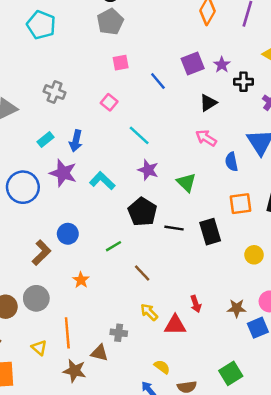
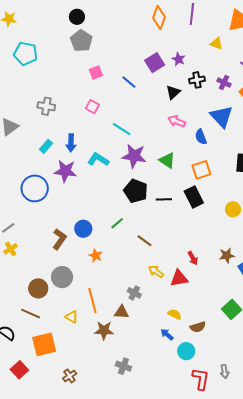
black cross: (244, 82) -> (197, 80), moved
purple star: (148, 170) -> (134, 156), size x1.4
cyan L-shape: (102, 181) -> (98, 159), moved
orange square: (240, 204) -> (201, 170), moved
blue circle: (68, 234) -> (83, 229), moved
gray cross: (119, 333) -> (134, 293), turned 32

